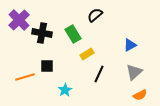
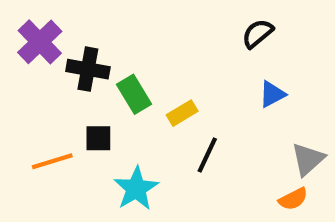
black semicircle: (95, 15) -> (258, 33), moved
green rectangle: (73, 34) -> (134, 94), moved
gray triangle: (134, 72) -> (308, 159), moved
cyan star: (65, 90) -> (136, 189), size x1.5

